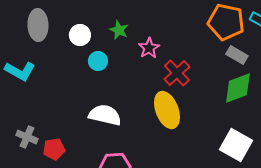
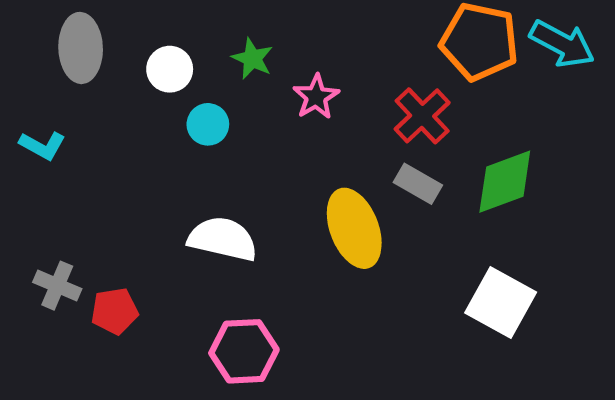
gray rectangle: (237, 55) -> (418, 184), moved
cyan L-shape: (20, 71) -> (42, 146), size x0.7
red cross: (177, 73) -> (422, 116), moved

